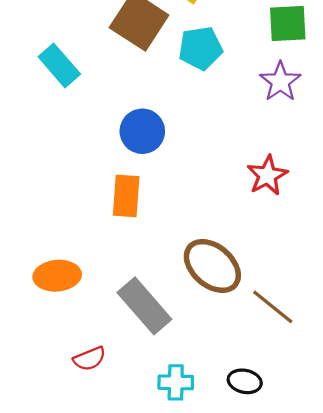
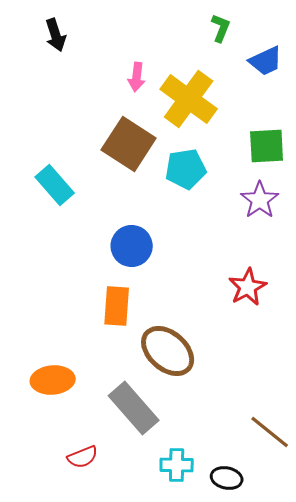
brown ellipse: (212, 266) -> (168, 351), moved
brown line: (273, 307) -> (270, 432), moved
cyan cross: (176, 382) -> (177, 465), moved

